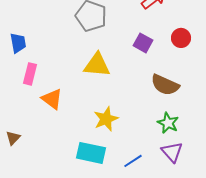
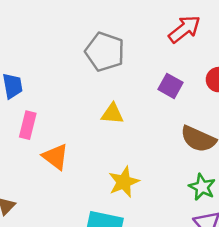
yellow triangle: (97, 65) -> (112, 114), size x0.7

